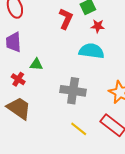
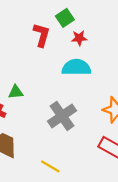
gray cross: (73, 91) -> (62, 116), turned -35
yellow line: (79, 129) -> (50, 166), moved

